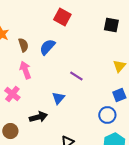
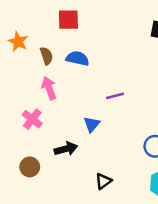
red square: (62, 17) -> (68, 20), moved, turned -30
blue semicircle: (47, 47) -> (78, 58), turned 60
purple line: (76, 76) -> (115, 96), turned -48

